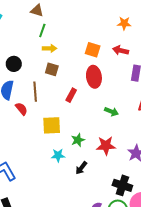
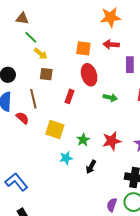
orange star: (124, 23) -> (110, 17), size x1.5
green line: (42, 30) -> (31, 37), turned -56
yellow arrow: (50, 48) -> (41, 54), turned 48
green arrow: (111, 112) -> (110, 97), moved
yellow square: (52, 125) -> (55, 129), turned 30

